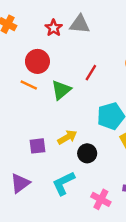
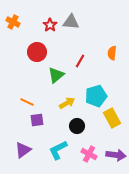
orange line: (29, 85) -> (27, 102), moved
yellow arrow: (67, 137) -> (67, 103), moved
pink cross: (101, 199) -> (89, 154), moved

